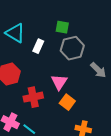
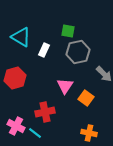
red cross: (33, 97) -> (45, 112), moved
orange square: (67, 102) -> (86, 98), moved

